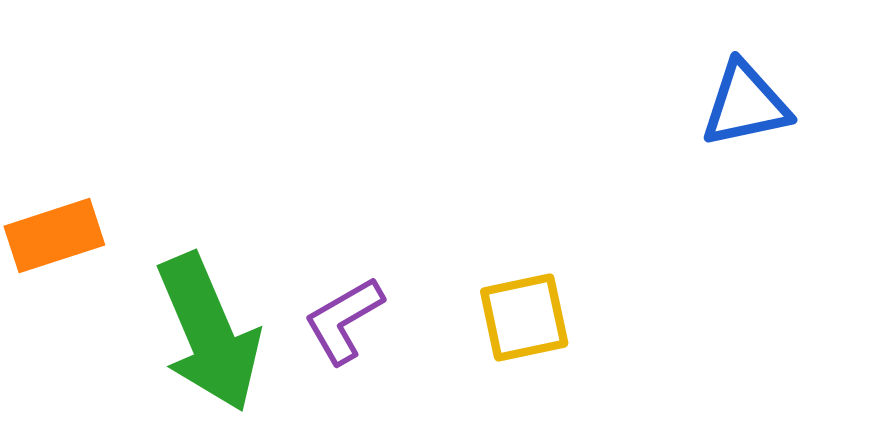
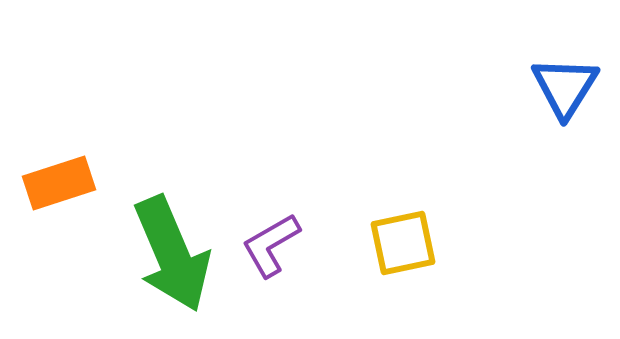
blue triangle: (745, 104) -> (565, 87), turned -46

